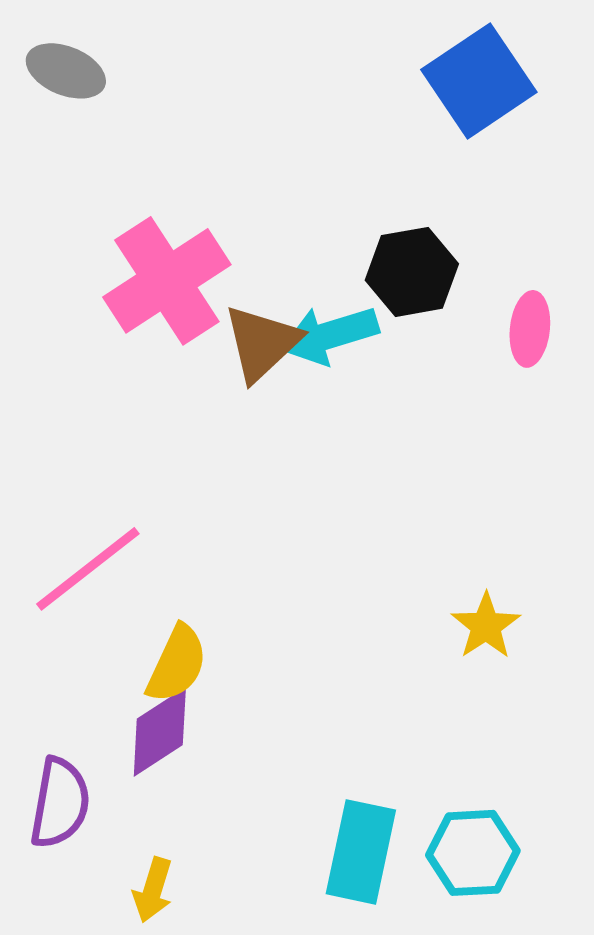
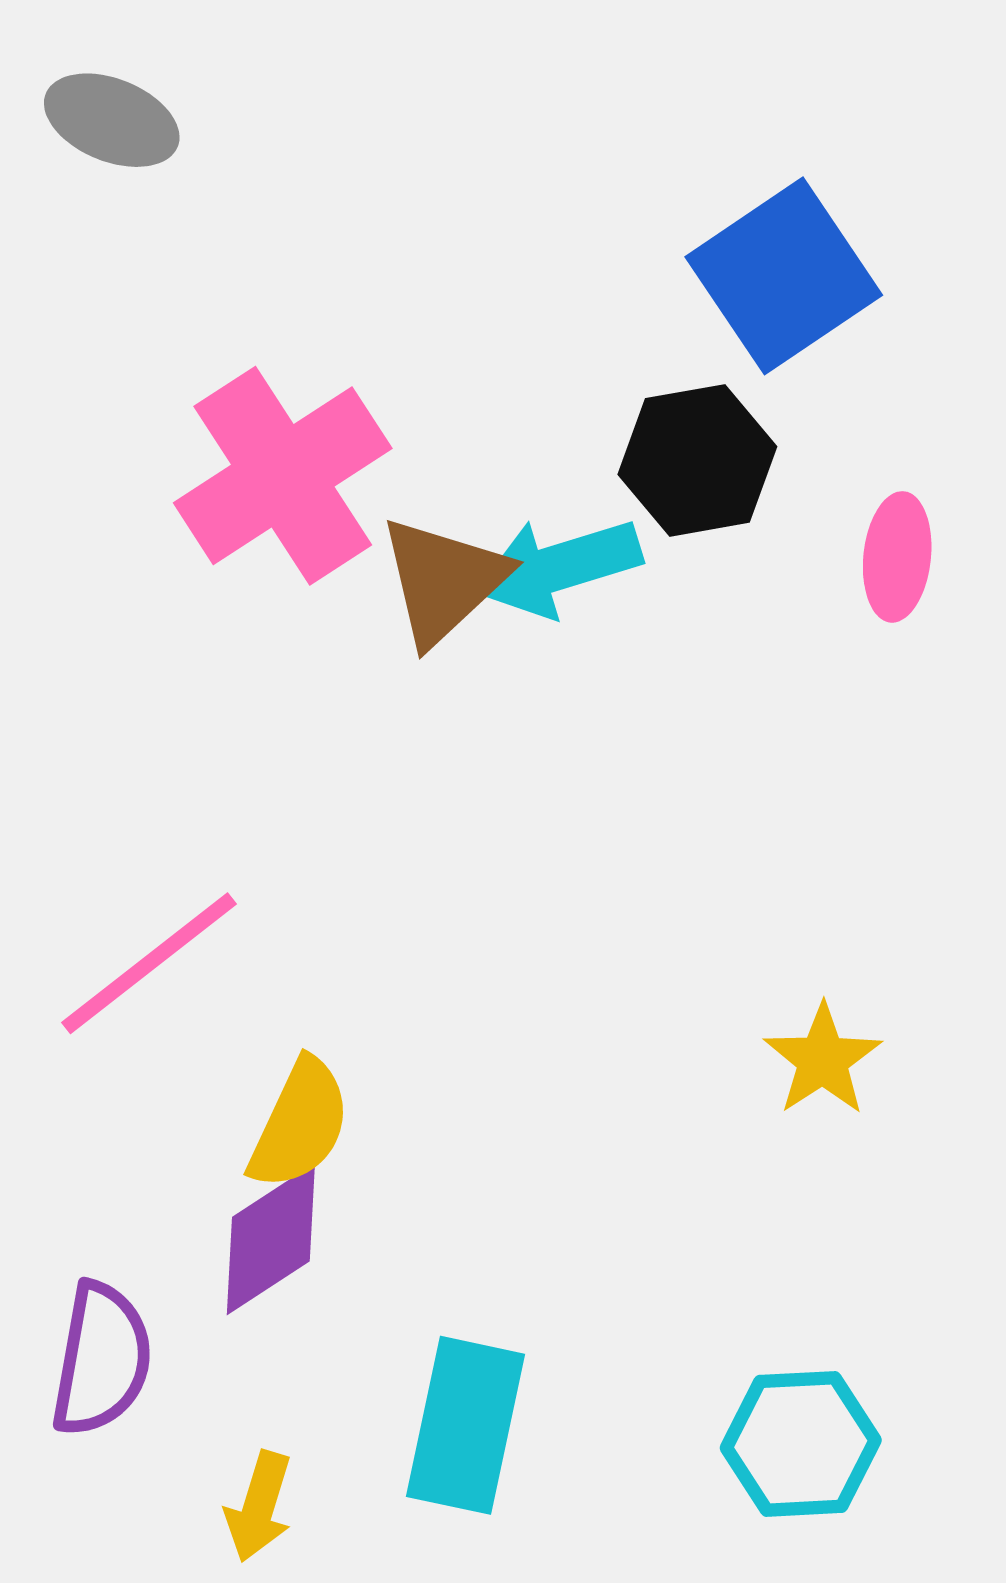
blue square: (479, 81) -> (784, 276), moved
cyan rectangle: (361, 852) -> (466, 1425), moved

